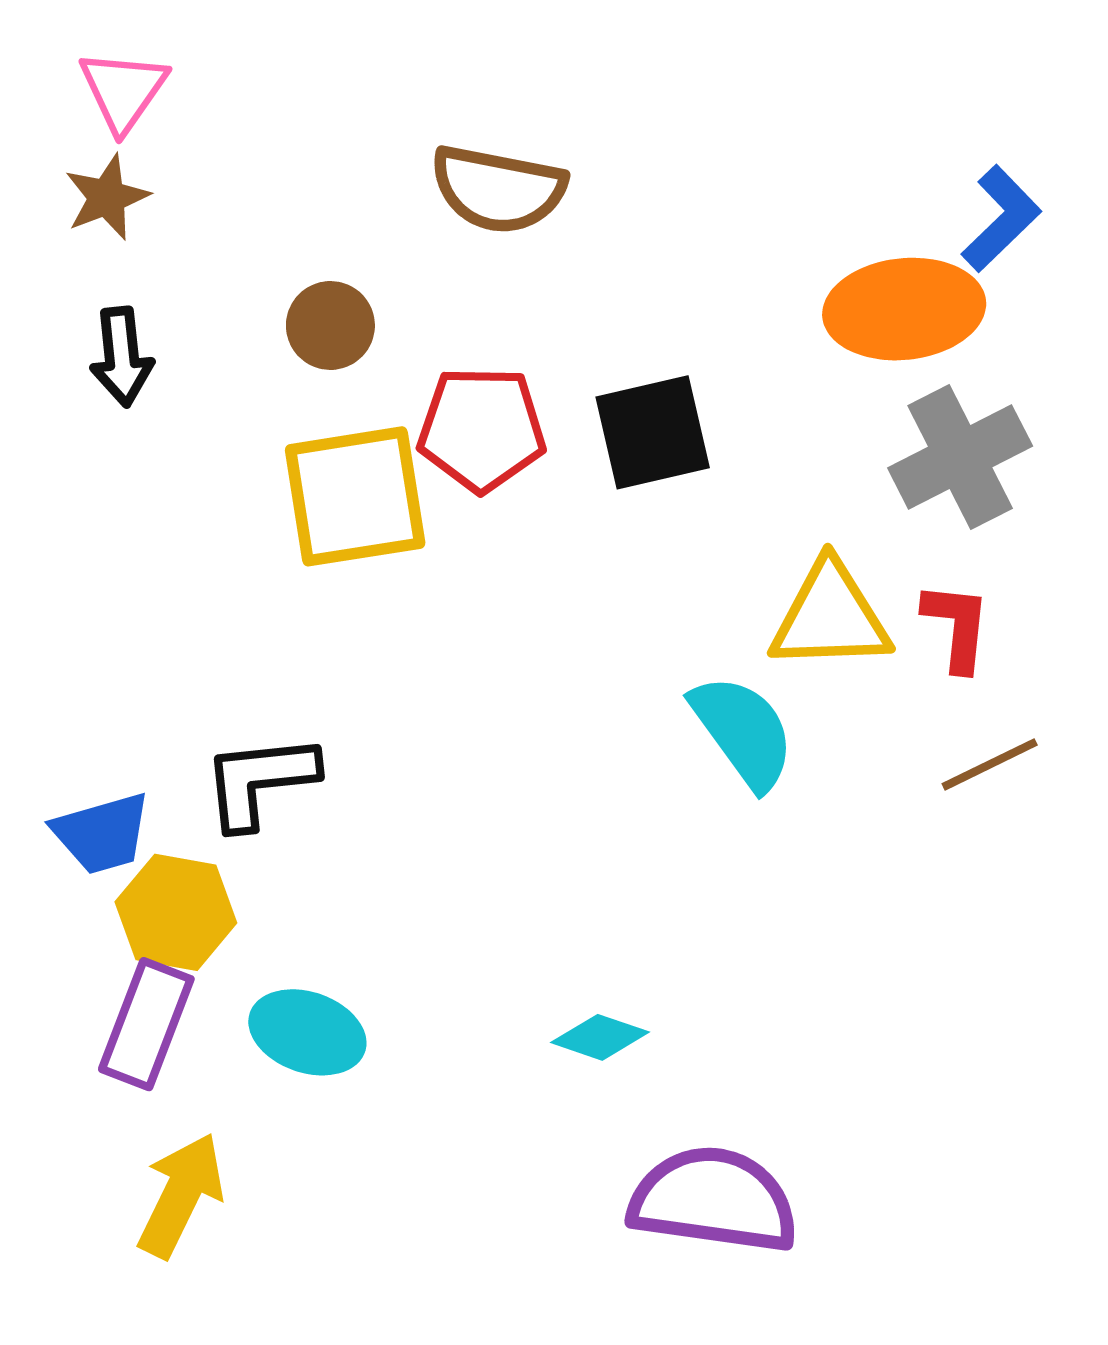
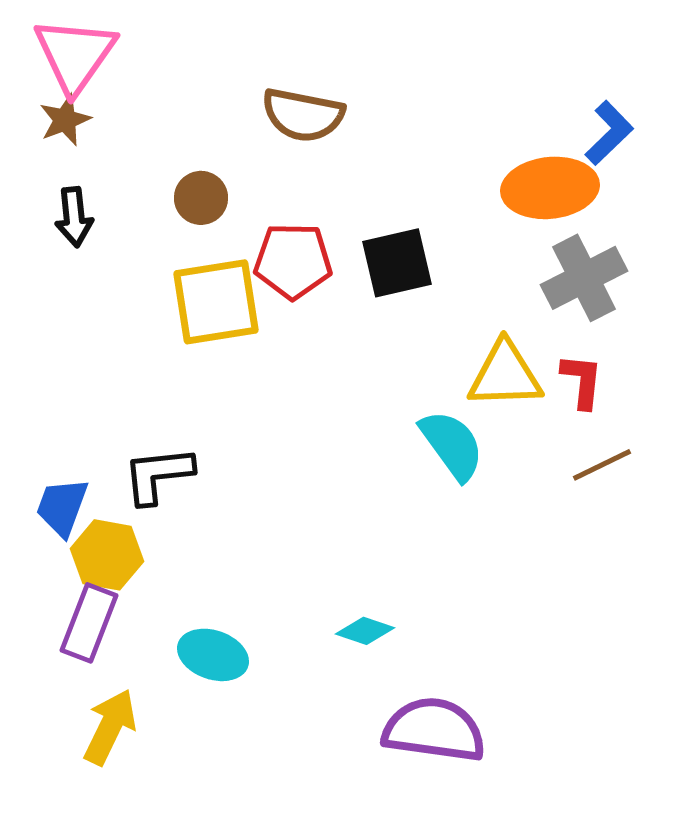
pink triangle: (123, 90) -> (75, 55), size x1.5
blue trapezoid: (102, 833) -> (62, 507), turned 126
cyan ellipse: (307, 1032) -> (213, 655), moved

